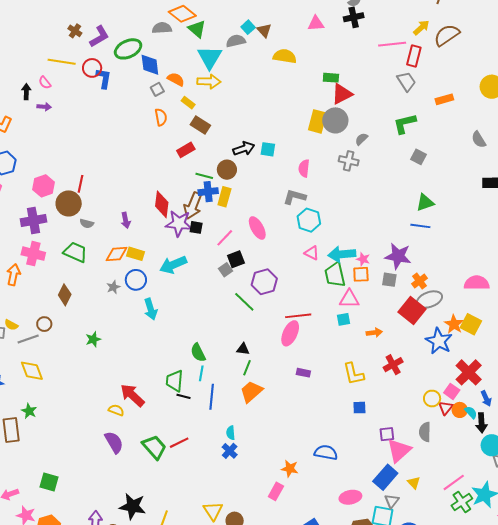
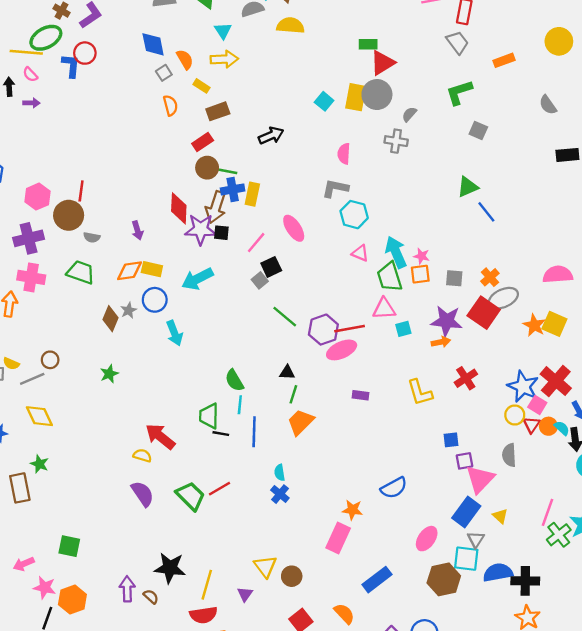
green ellipse: (128, 49) -> (46, 38), moved
yellow semicircle: (285, 56) -> (290, 26), moved
cyan triangle: (210, 57) -> (223, 31), size x0.6
yellow line: (62, 62) -> (26, 52), moved
blue L-shape: (104, 78) -> (71, 66), moved
orange semicircle: (176, 79) -> (185, 59), turned 36
brown rectangle: (200, 125) -> (218, 111), turned -48
cyan square: (268, 149) -> (324, 101), moved, turned 35
brown circle: (227, 170) -> (207, 168), moved
green triangle: (425, 203) -> (468, 187), moved
blue line: (420, 226) -> (486, 212), turned 48
cyan arrow: (342, 254) -> (396, 252), turned 76
purple star: (398, 256) -> (447, 321), moved
purple hexagon: (264, 282) -> (323, 330), moved
brown diamond: (65, 295) -> (111, 319), moved
pink triangle: (349, 299) -> (384, 309), moved
pink ellipse: (290, 333) -> (342, 350), turned 45
blue star: (439, 341) -> (523, 386), moved
blue square: (359, 408) -> (451, 440), moved
blue semicircle: (326, 453) -> (394, 488), turned 145
pink line: (454, 482) -> (548, 512), turned -30
pink rectangle: (276, 491) -> (338, 538), size x1.4
pink ellipse: (350, 497) -> (427, 539), turned -40

